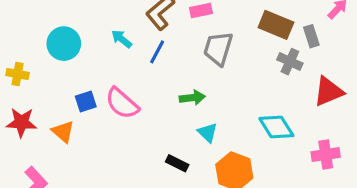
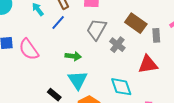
gray cross: (290, 62) -> (117, 45), moved
red triangle: (328, 91) -> (148, 64), moved
cyan triangle: (208, 133) -> (78, 80), size x1.5

